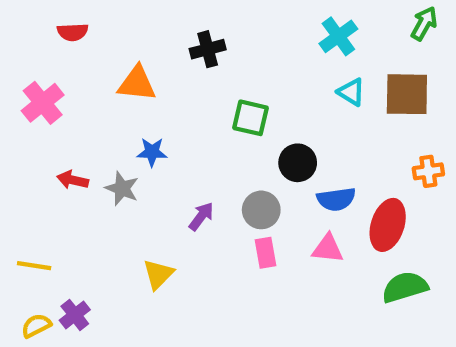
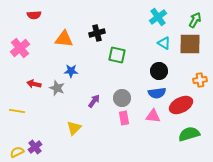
green arrow: (424, 23) -> (195, 20), moved
black cross: (208, 49) -> (97, 33), moved
black circle: (298, 163) -> (159, 71), moved
red ellipse: (388, 225) -> (181, 105), turned 45
yellow line: (34, 266) -> (17, 111), moved

